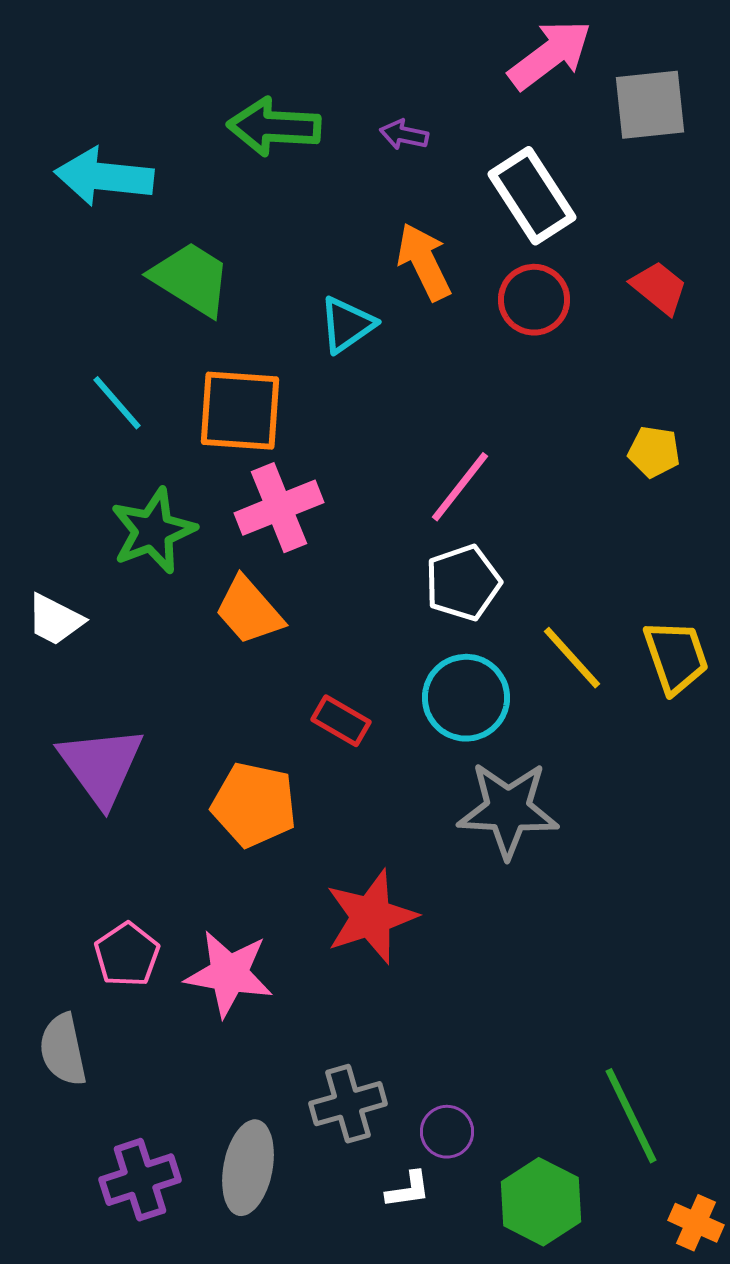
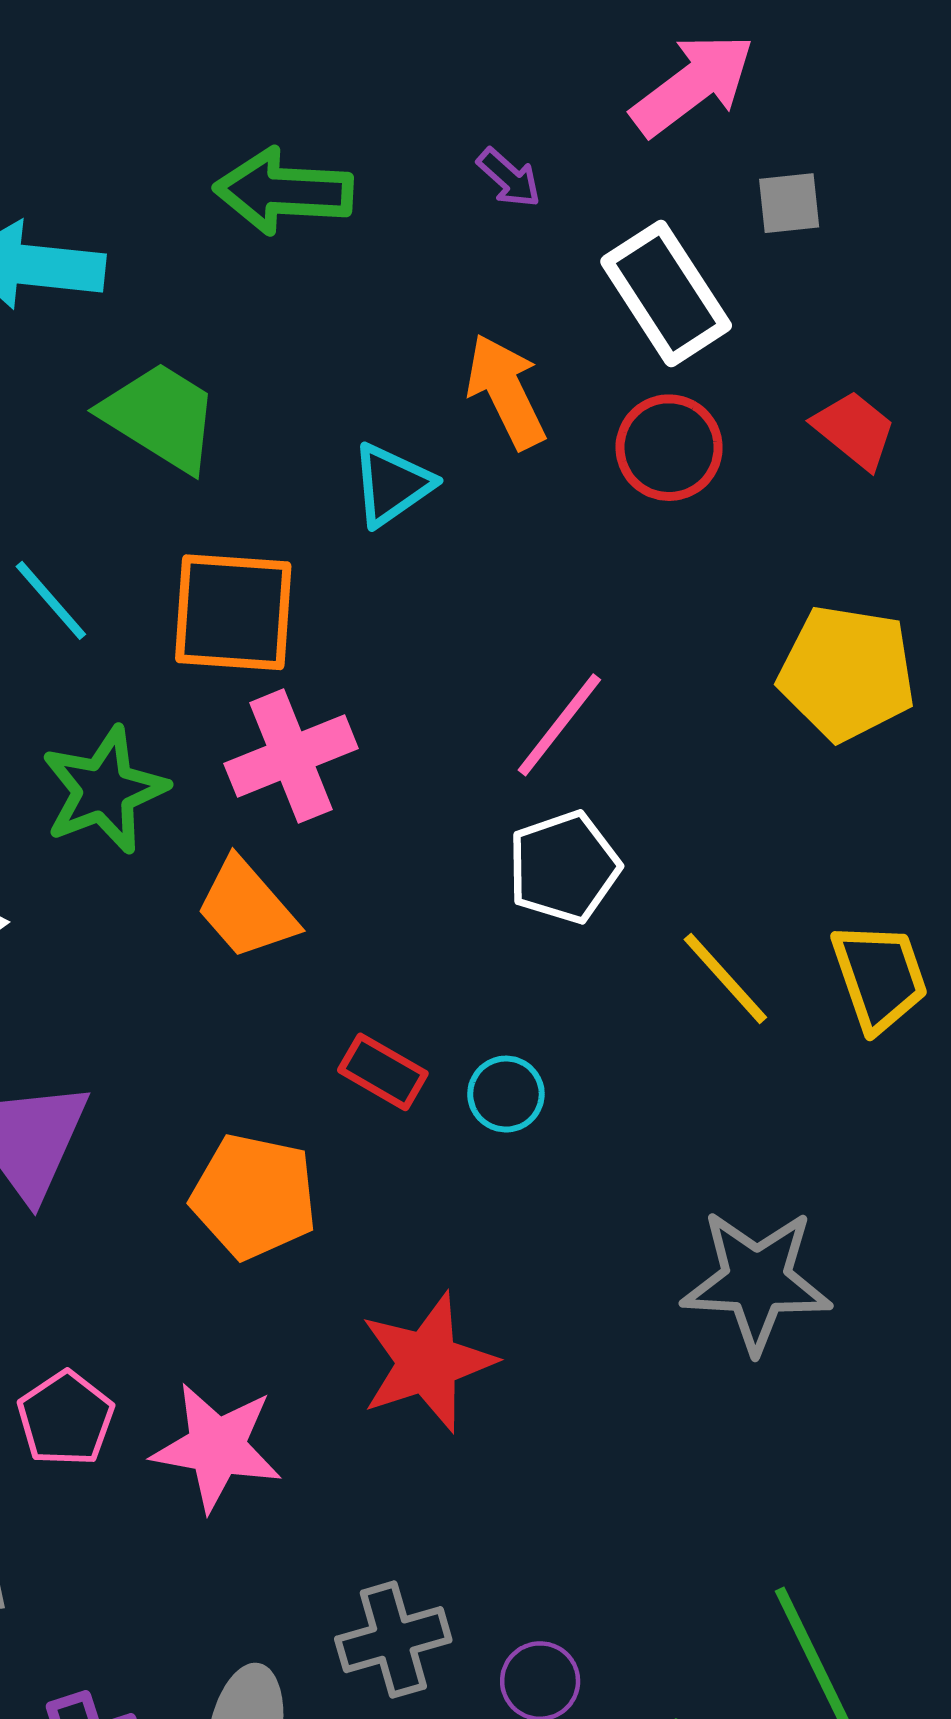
gray square: (650, 105) -> (789, 203), moved, size x0.6
purple arrow: (404, 135) -> (509, 178), moved, turned -150
yellow pentagon: (654, 452) -> (847, 673), size x1.8
cyan circle: (466, 698) -> (506, 1094), moved, size x0.6
gray star: (508, 810) -> (757, 1281), moved

